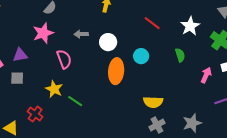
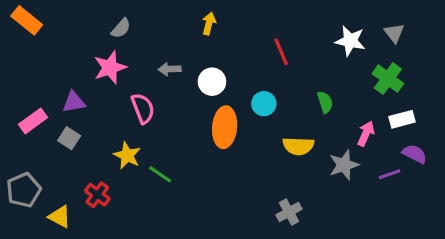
red line: (152, 23) -> (281, 52), turned 30
white star: (190, 26) -> (350, 41), moved, turned -30
gray square: (17, 78) -> (69, 138), turned 32
yellow semicircle: (153, 102) -> (298, 146), moved
gray star: (192, 123) -> (344, 165), moved

